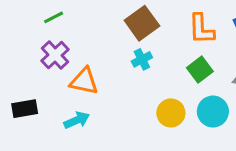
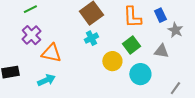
yellow circle: (171, 113) -> (112, 61), moved

